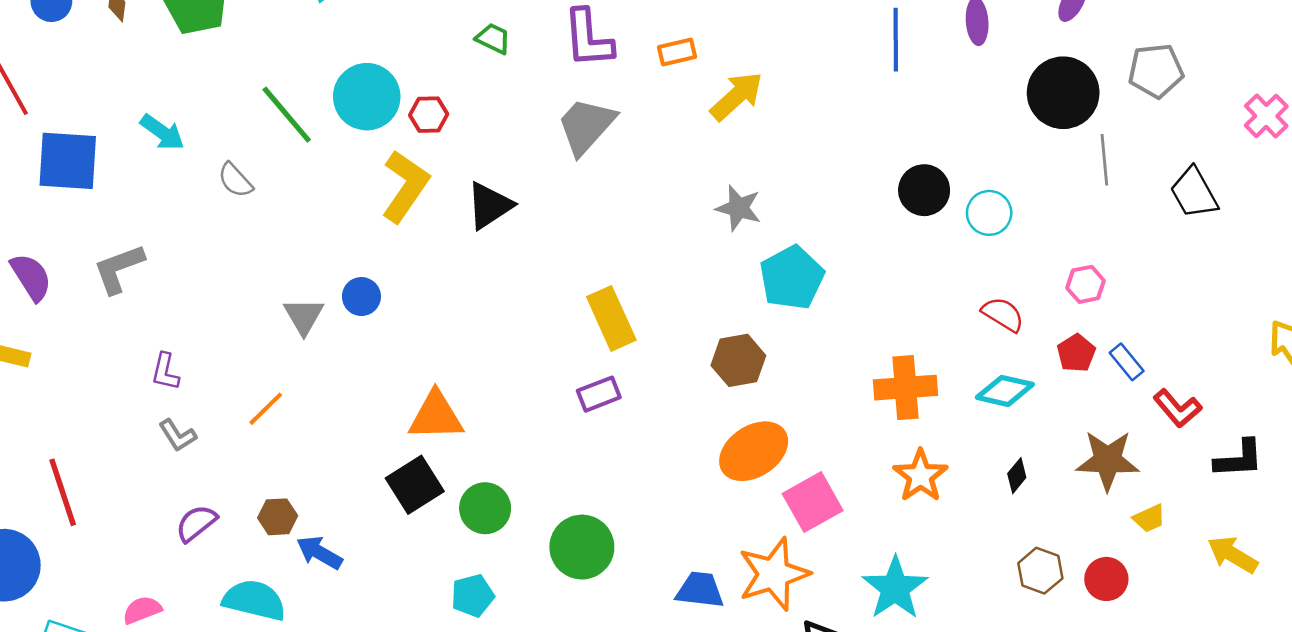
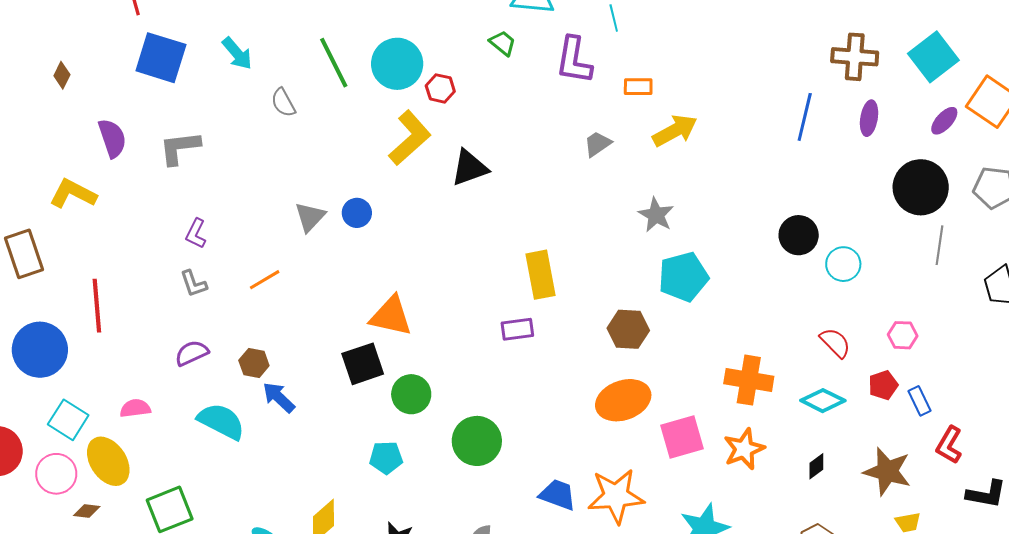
gray trapezoid: (586, 126) -> (598, 144), moved, size x0.6
red L-shape: (1177, 408) -> (949, 445), turned 57
pink square: (813, 502) -> (682, 437), moved

